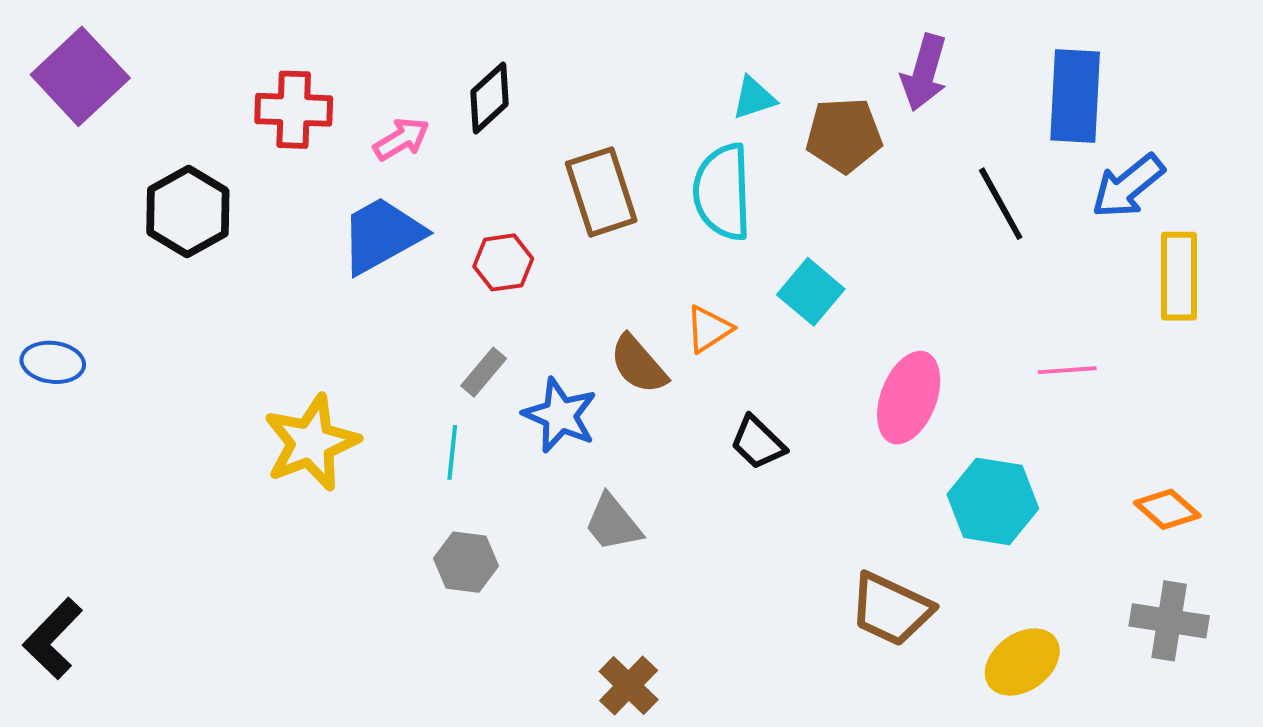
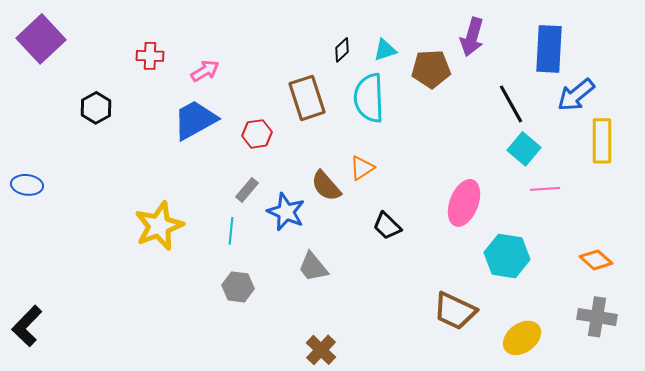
black diamond: (490, 98) -> (342, 50), moved, size x0.7
red cross: (294, 110) -> (150, 56), size x0.7
black hexagon: (188, 212) -> (96, 108), size x0.7
cyan square: (811, 292) -> (524, 149), moved

